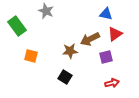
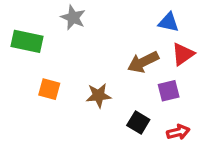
green rectangle: (17, 26) -> (27, 41), turned -42
brown star: (70, 51) -> (99, 95), moved
black square: (65, 77) -> (138, 123), moved

